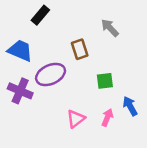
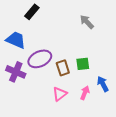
brown rectangle: (80, 49) -> (63, 68), moved

